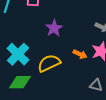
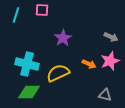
cyan cross: (18, 54) -> (27, 64), turned -30

